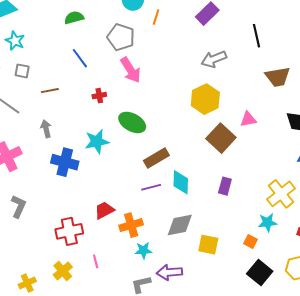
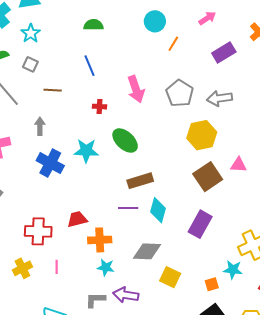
gray pentagon: (121, 37) -> (180, 93), moved
purple rectangle: (225, 186) -> (200, 224), size x1.5
orange square: (250, 242) -> (212, 284), turned 32

